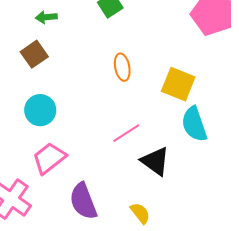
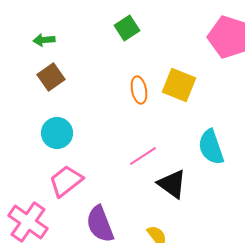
green arrow: (46, 17) -> (44, 40), moved
yellow square: (178, 84) -> (179, 85), moved

